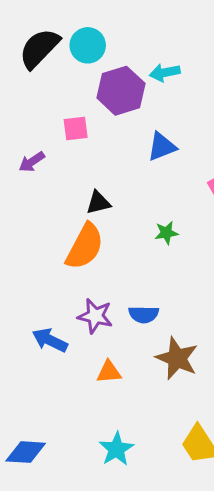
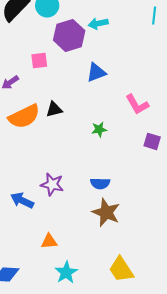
orange semicircle: (85, 246) -> (24, 116), moved, turned 36
blue semicircle: (144, 314) -> (100, 183), moved
orange triangle: (109, 372) -> (49, 241), moved

